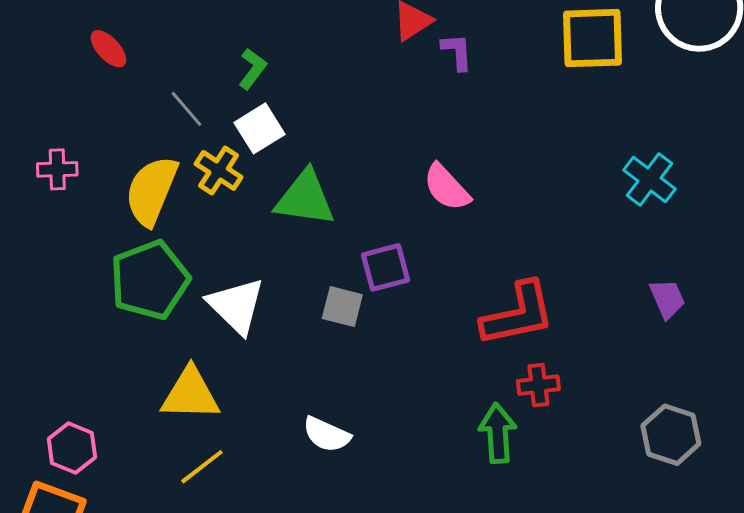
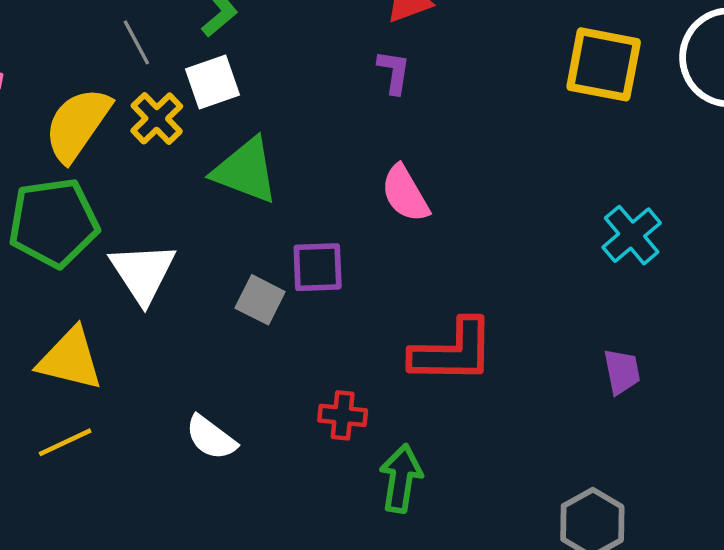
purple L-shape: (457, 52) -> (394, 72), moved
red cross: (538, 385) -> (343, 415), moved

